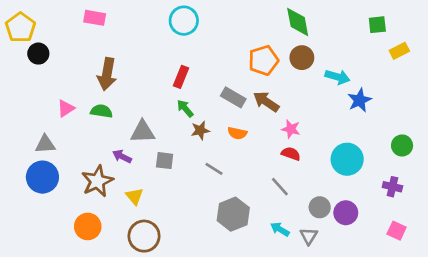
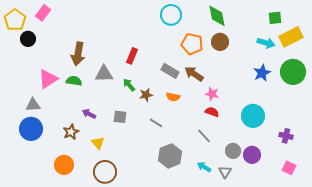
pink rectangle: (95, 18) -> (43, 13), moved, turned -63
cyan circle: (184, 21) -> (171, 15), moved
yellow rectangle: (399, 51) -> (291, 37), size x1.6
orange pentagon: (263, 60) -> (192, 44), turned 30
cyan arrow: (338, 77) -> (266, 43), moved
pink triangle: (66, 108) -> (48, 79), size x1.5
green arrow: (185, 108) -> (129, 85), moved
gray triangle: (143, 132) -> (104, 74), moved
green circle: (402, 145) -> (293, 72), moved, size x1.6
brown star: (97, 181) -> (71, 132), size x0.7

